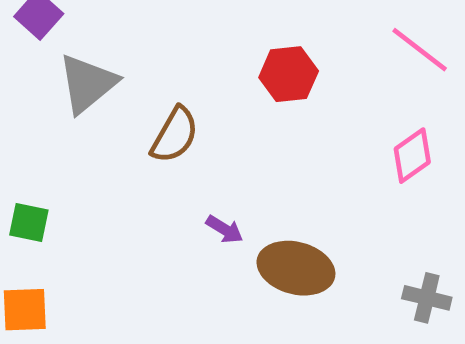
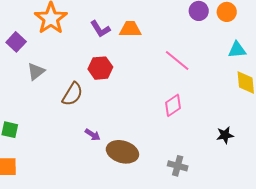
red hexagon: (289, 74) -> (100, 68), moved
gray triangle: (87, 84) -> (36, 71), size x0.7

